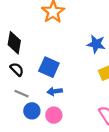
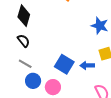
blue square: (49, 67) -> (64, 64), moved
blue arrow: (55, 91) -> (87, 65), moved

